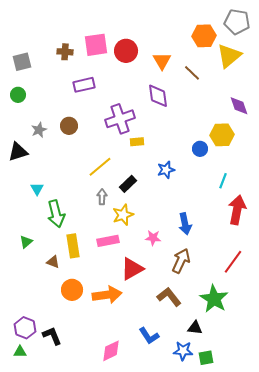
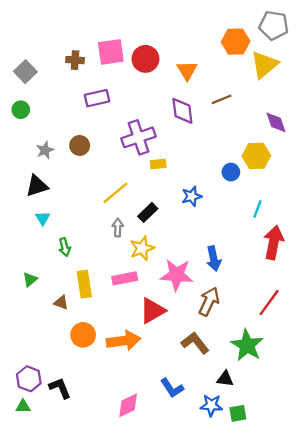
gray square: (22, 62) -> (25, 72), turned -30
brown line: (192, 73) -> (222, 99), moved, turned -66
black triangle: (18, 152) -> (37, 186), moved
green arrow: (56, 214) -> (65, 247), size x0.6
pink star: (153, 238) -> (177, 275), size x1.8

